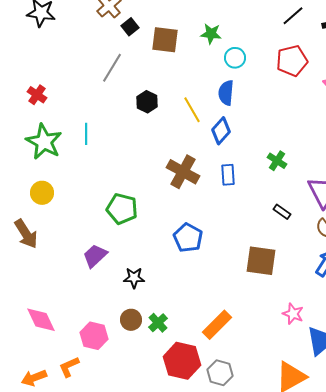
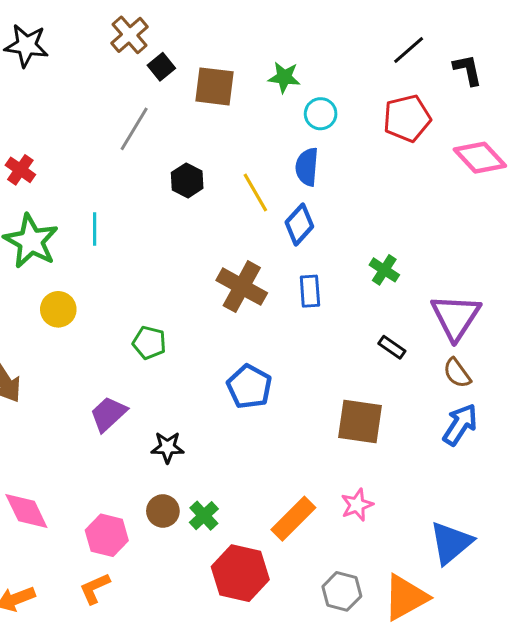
yellow circle: (42, 193) -> (58, 309), moved
green pentagon: (122, 209) -> (149, 343), size x0.7
pink star: (293, 314) -> (357, 505), moved, turned 30
orange L-shape: (69, 367) -> (95, 588), moved
gray hexagon: (220, 373) -> (342, 591), moved

